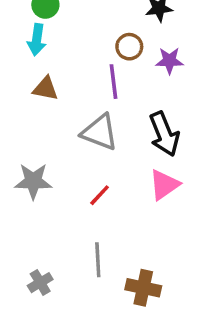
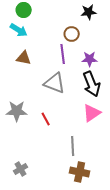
cyan arrow: (37, 40) -> (19, 30), turned -66
purple star: (169, 61) -> (90, 59), moved
red line: (100, 195) -> (46, 119), moved, turned -72
gray line: (98, 260) -> (73, 146), moved

